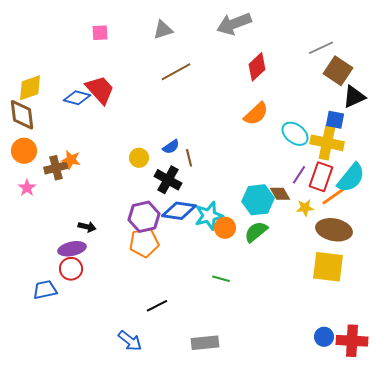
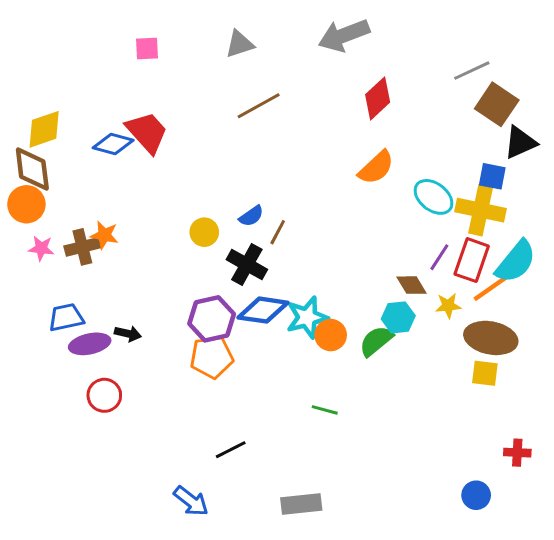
orange circle: (24, 151) -> (26, 204), moved
brown line: (189, 158) -> (278, 232), turned 42
pink star: (27, 188) -> (41, 248), moved, turned -30
cyan hexagon: (258, 200) -> (398, 317), moved, size x0.7
purple ellipse: (72, 249) -> (90, 344), moved
yellow square: (328, 267) -> (485, 373), moved, size x0.6
blue trapezoid: (45, 290) -> (66, 317), moved
red cross: (352, 341) -> (517, 453), moved, size x0.6

